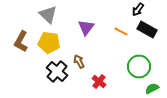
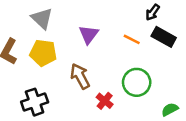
brown arrow: (79, 62) -> (80, 76), size x1.5
green circle: (139, 66) -> (137, 82), moved
black cross: (57, 72) -> (35, 102), moved, turned 30

